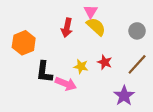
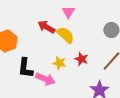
yellow semicircle: (96, 27) -> (65, 35), moved
red arrow: (67, 28) -> (46, 27), turned 108

